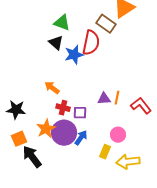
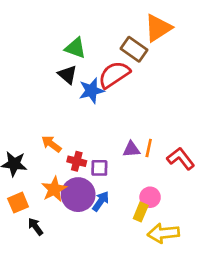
red semicircle: (91, 43) -> (114, 75), turned -135
orange arrow: (52, 88) -> (51, 144), moved
yellow rectangle: (105, 152) -> (141, 212), moved
black arrow: (32, 157) -> (35, 227), size x0.6

